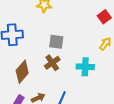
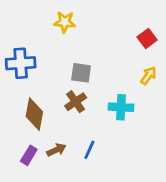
brown diamond: (22, 72) -> (34, 114), turned -30

